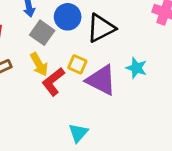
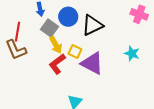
yellow arrow: (39, 64) -> (56, 45), moved
cyan star: (136, 68) -> (132, 53), moved

